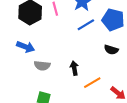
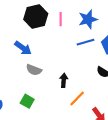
orange line: (92, 83) -> (77, 99), turned -30

